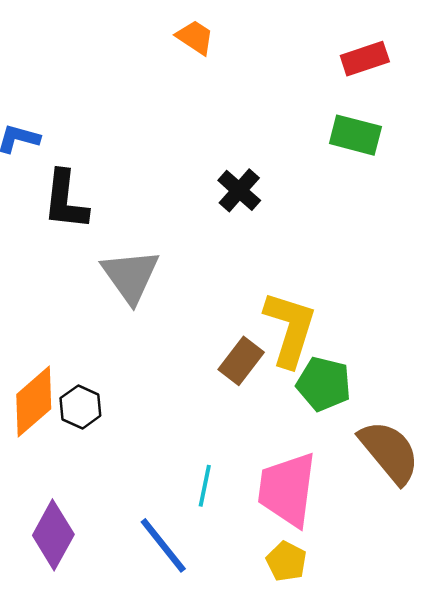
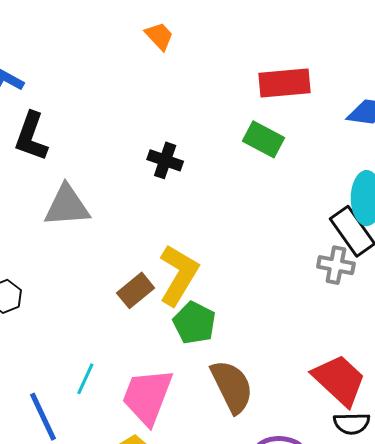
red rectangle: (365, 59) -> (284, 83), size x1.4
black cross: (239, 190) -> (165, 160), turned -36
gray triangle: (130, 276) -> (67, 206), turned 48

